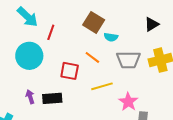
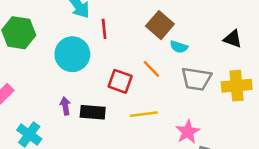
black triangle: (152, 24) -> (233, 39), turned 42
red line: (51, 32) -> (104, 29), turned -35
yellow line: (102, 86) -> (144, 114), moved

